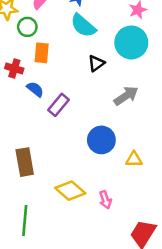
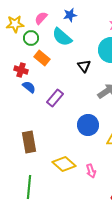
cyan semicircle: (83, 26) -> (62, 37), moved
orange rectangle: (42, 53) -> (42, 58), turned -56
black triangle: (96, 63) -> (84, 66), turned -32
blue semicircle: (35, 89) -> (29, 87), moved

